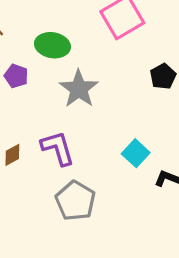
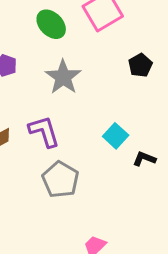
green ellipse: (52, 45) -> (51, 24), moved, turned 36

